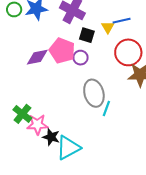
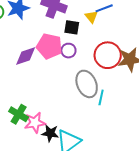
red circle: (128, 52) -> (108, 55), moved

